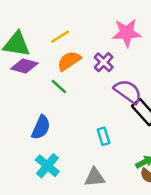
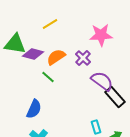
yellow line: (60, 37) -> (50, 24), moved
purple diamond: (24, 66) -> (33, 54), moved
cyan rectangle: (104, 136) -> (96, 127), moved

